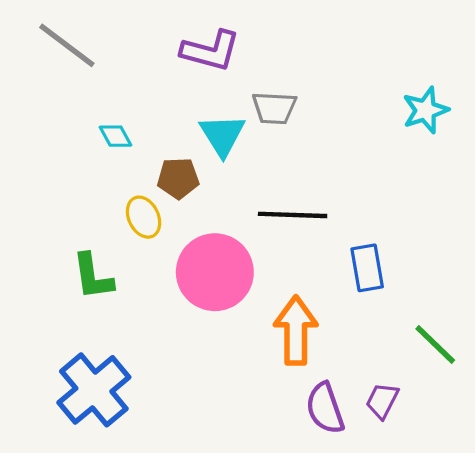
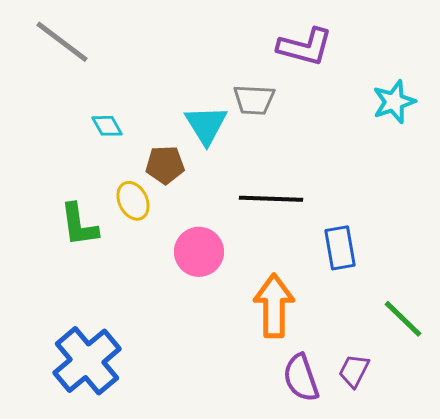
purple L-shape: (210, 51) -> (305, 47), moved
pink circle: (215, 272) -> (199, 252), size x0.7
green L-shape: (93, 277) -> (79, 225), moved

